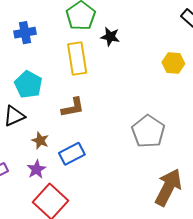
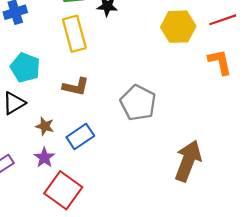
yellow hexagon: (173, 63) -> (178, 27), size x1.4
brown L-shape: (73, 107) -> (76, 87), turned 30
gray pentagon: (148, 131) -> (138, 103), moved

